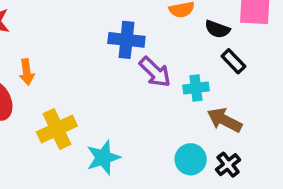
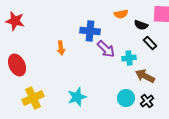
orange arrow: (27, 72) -> (61, 48), moved
yellow cross: (57, 129) -> (33, 98), moved

